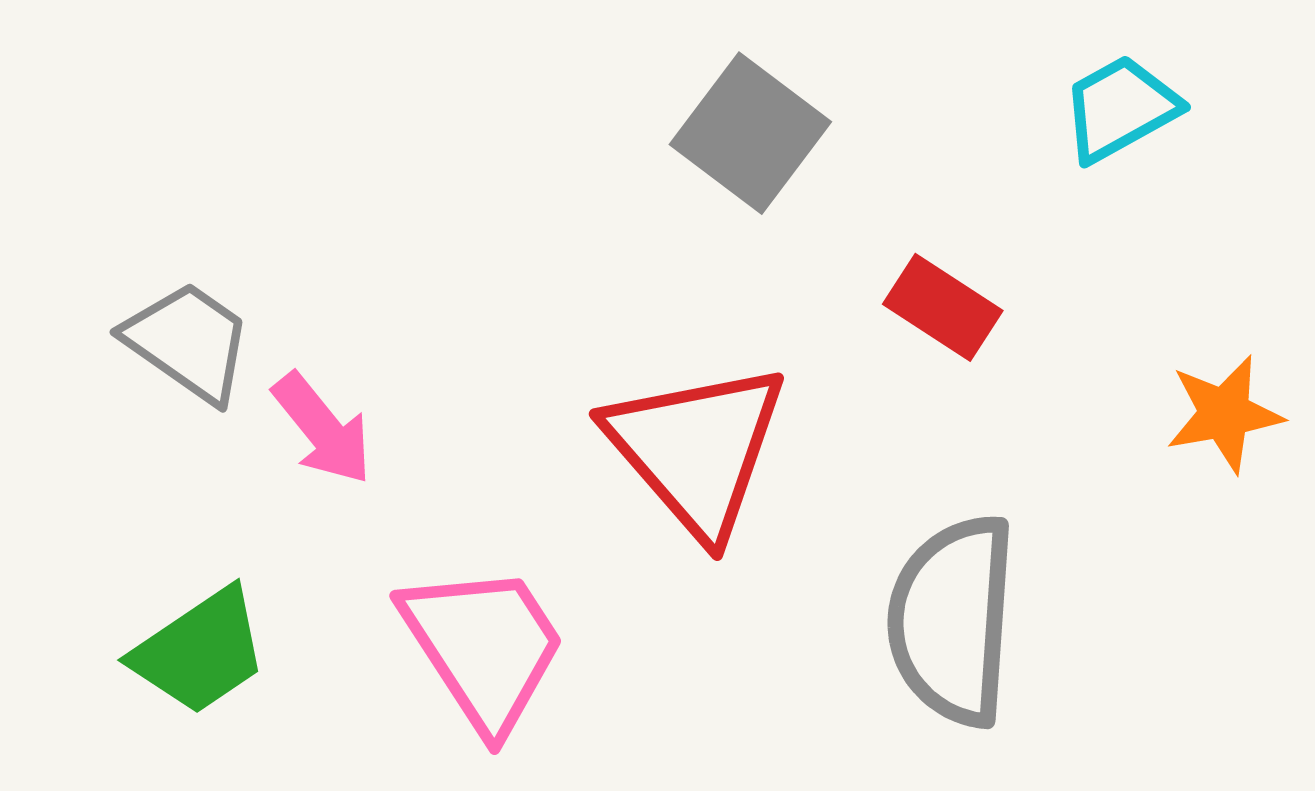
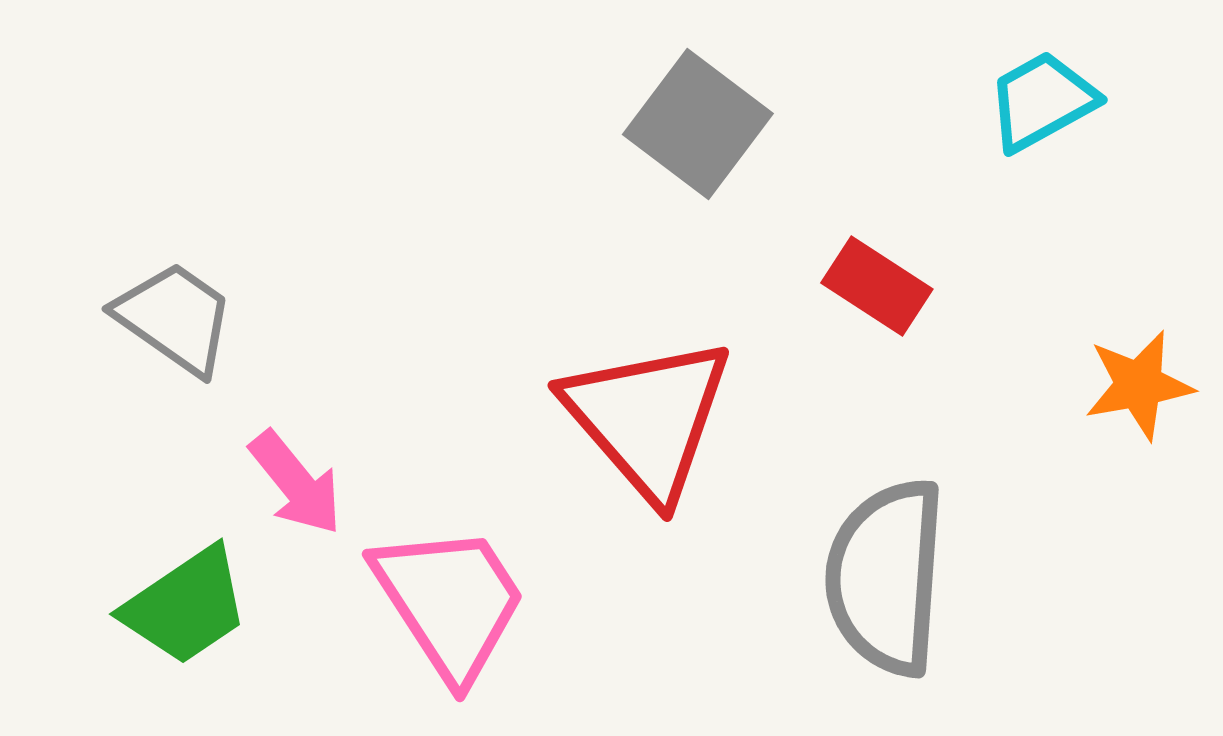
pink arrow: (322, 429) -> (296, 483), moved

